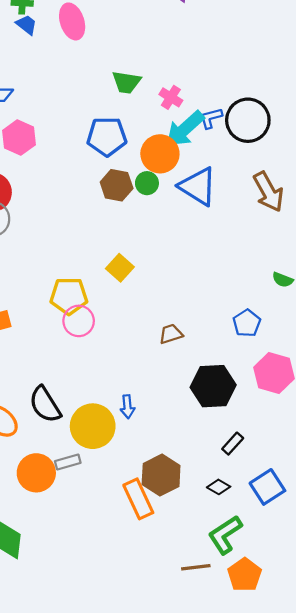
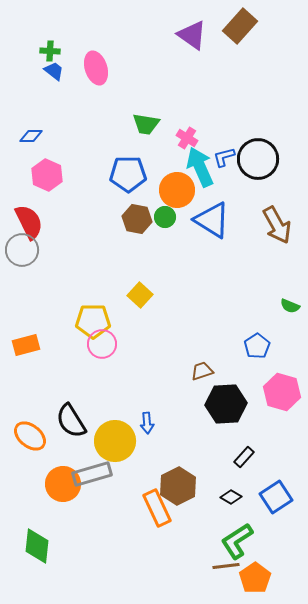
cyan arrow: (185, 129) -> (200, 167), turned 108
brown trapezoid: (171, 334) -> (202, 371), moved
gray rectangle: (68, 462) -> (92, 474), size x1.6
brown line: (196, 567) -> (226, 566), moved

